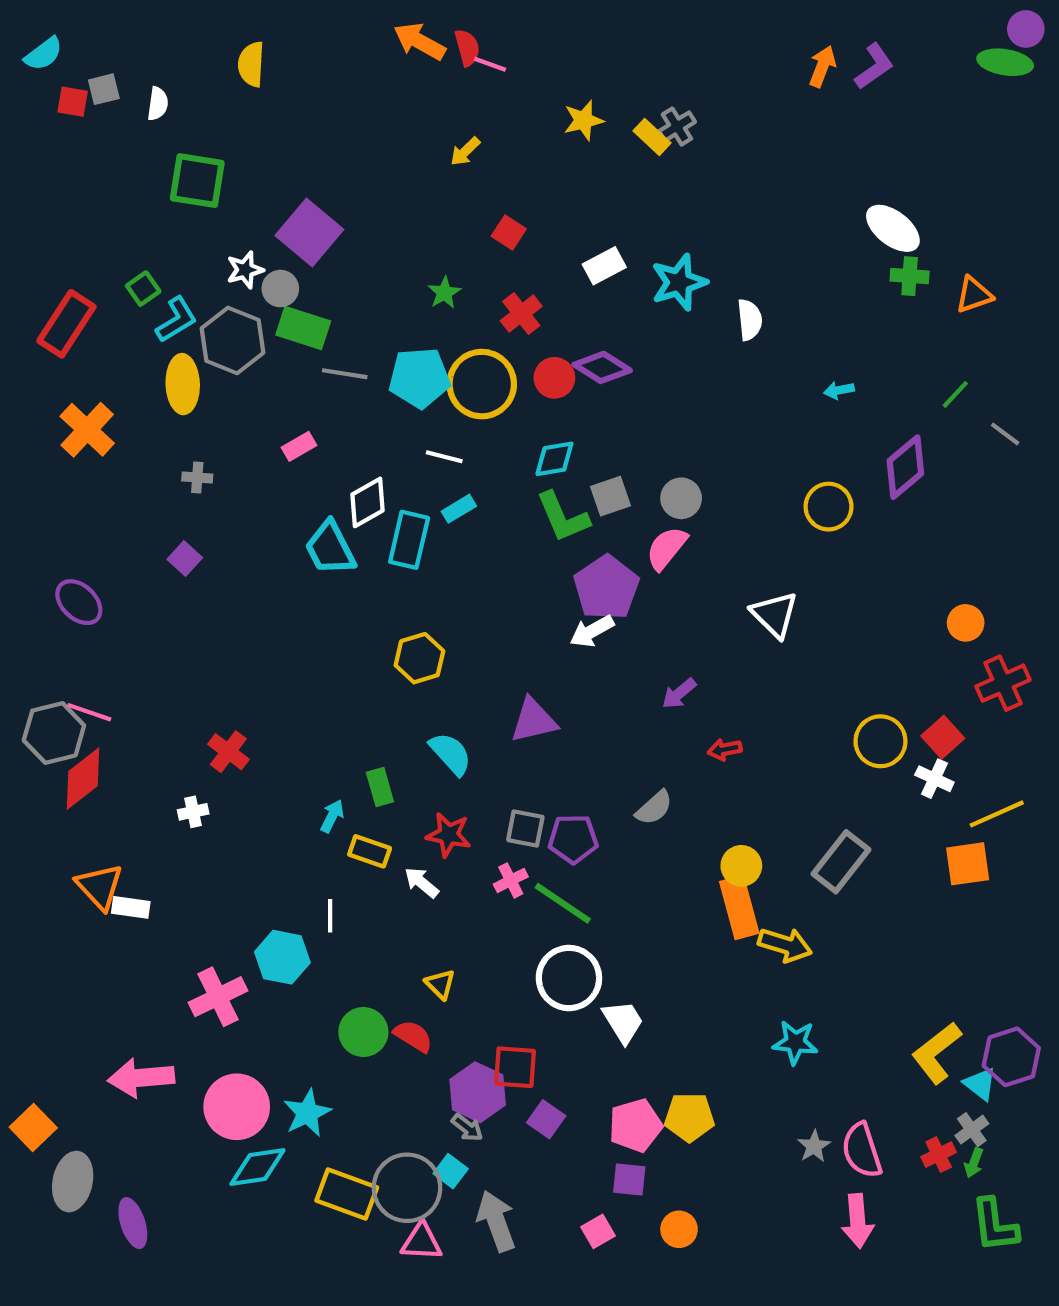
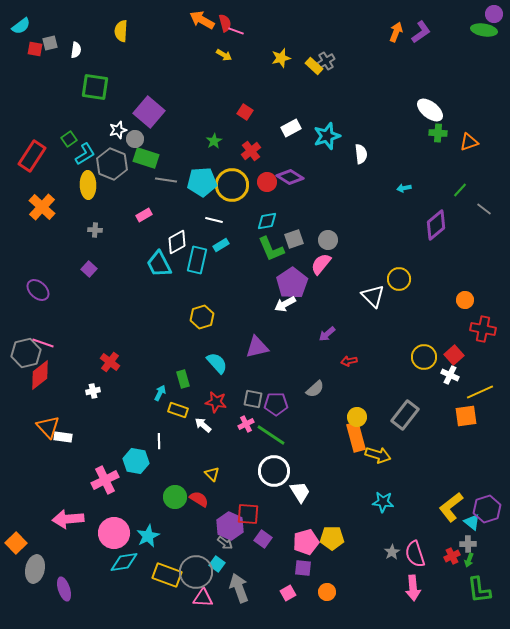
yellow arrow: (465, 151) -> (224, 55), moved, turned -105
yellow circle: (829, 507) -> (399, 279), moved
red cross: (1003, 683) -> (483, 329), turned 35
gray cross: (972, 1130) -> (468, 544), turned 35

